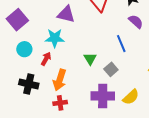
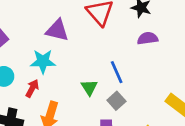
purple semicircle: (136, 22) -> (148, 38), turned -49
blue line: (121, 44) -> (117, 72), moved

